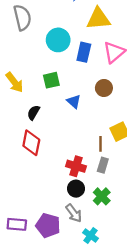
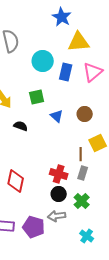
brown circle: (104, 88) -> (85, 114), moved
black semicircle: (34, 113) -> (21, 126), turned 80
red diamond: (31, 143) -> (16, 181), moved
gray arrow: (74, 213) -> (57, 216), turned 120
cyan cross: (91, 236) -> (87, 236), moved

